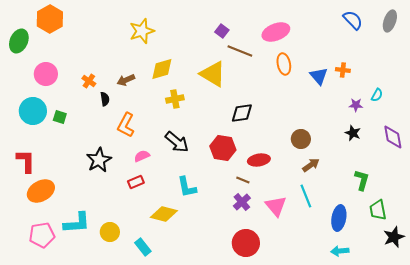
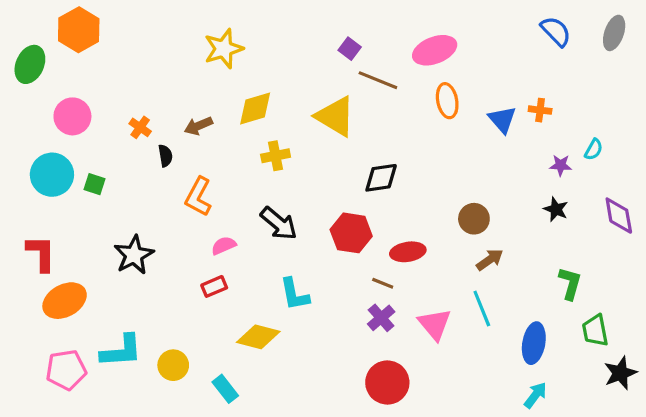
black star: (99, 160) -> (134, 255), moved
cyan arrow: (340, 251) -> (535, 395), turned 132

